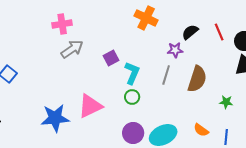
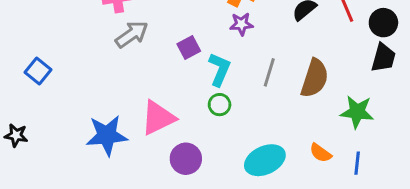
purple star: (175, 50) -> (241, 24), moved
green star: (226, 102) -> (357, 112), size x1.6
purple circle: (133, 133) -> (186, 159), moved

